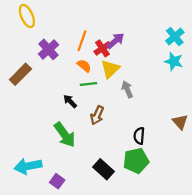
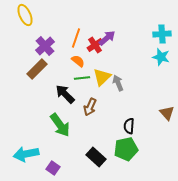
cyan cross: (175, 37) -> (162, 34), turned 36
yellow triangle: (110, 69) -> (102, 77), moved
brown rectangle: (20, 74) -> (37, 69), moved
black arrow: (70, 101) -> (65, 94), size x1.5

